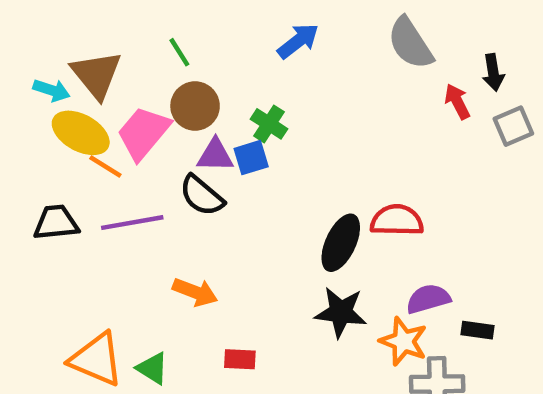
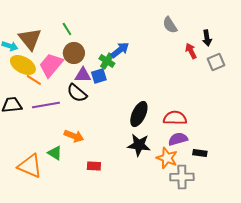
blue arrow: (298, 41) -> (120, 50), moved
gray semicircle: (410, 43) -> (170, 25), size x0.7
red semicircle: (397, 220) -> (175, 118), moved
green triangle: (152, 368) -> (55, 153), moved

